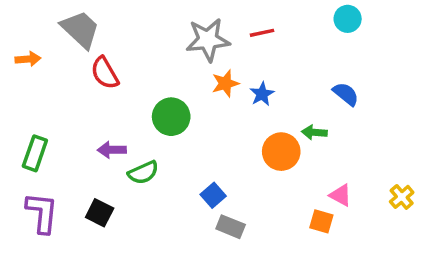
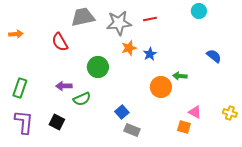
gray trapezoid: (80, 29) -> (83, 17), moved, turned -55
blue semicircle: (346, 94) -> (214, 56), moved
yellow cross: (402, 197) -> (230, 113), turned -32

